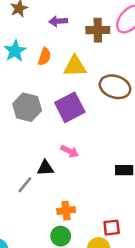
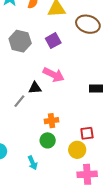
purple square: (70, 107) -> (53, 41), size x0.7
pink arrow: (70, 151) -> (54, 75), size x1.5

